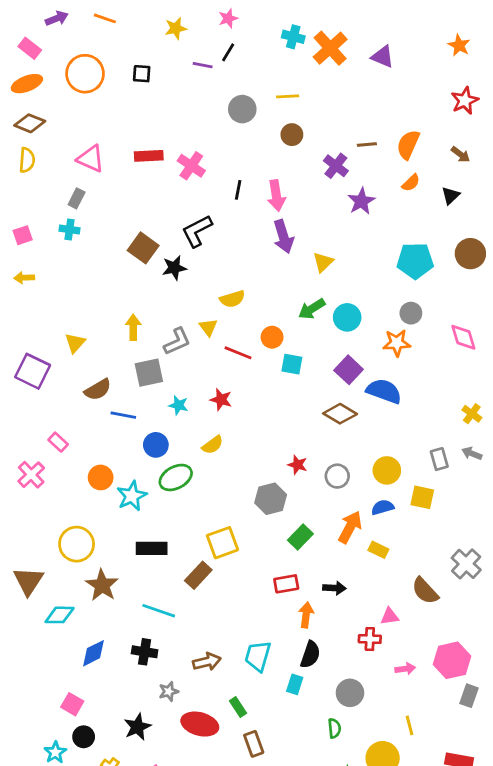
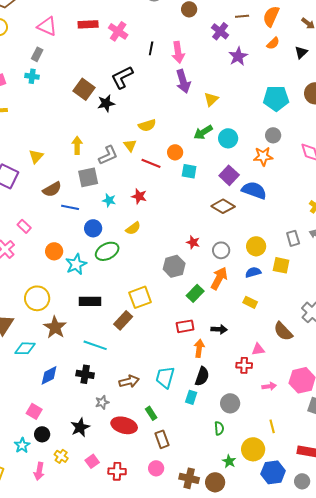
orange arrow: (350, 527) -> (219, 278), moved

